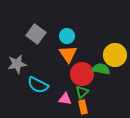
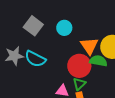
orange triangle: (68, 54) -> (89, 46), moved
cyan semicircle: (38, 85) -> (35, 59), moved

